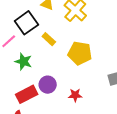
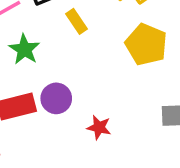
yellow pentagon: (80, 53) -> (146, 44), moved

